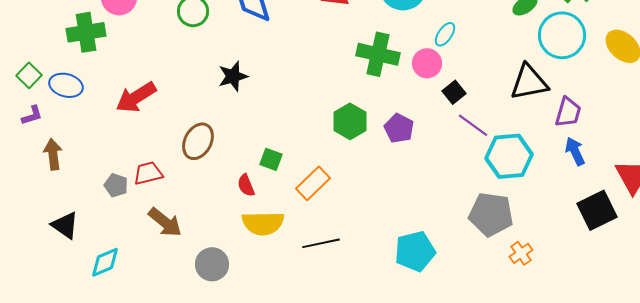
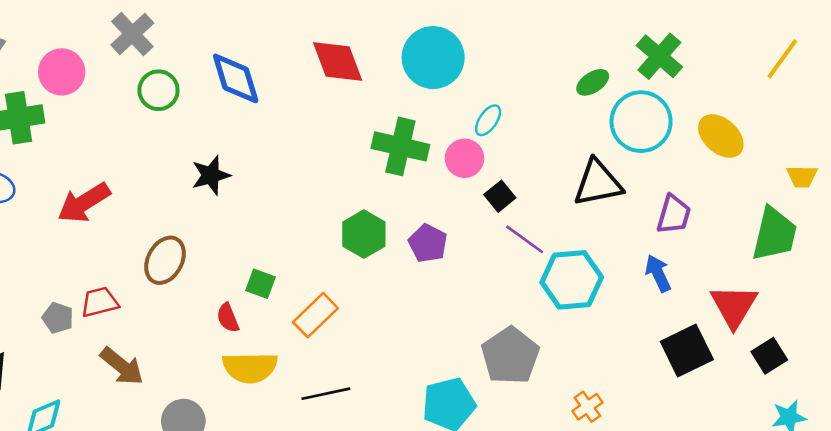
purple trapezoid: (568, 112) -> (674, 214), moved
gray pentagon: (491, 214) -> (510, 356), moved, turned 30

